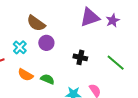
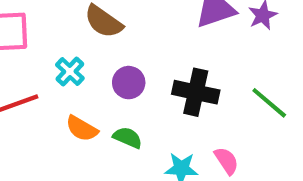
purple circle: (46, 43) -> (129, 83), moved
black cross: (80, 57) -> (196, 92), size x1.5

